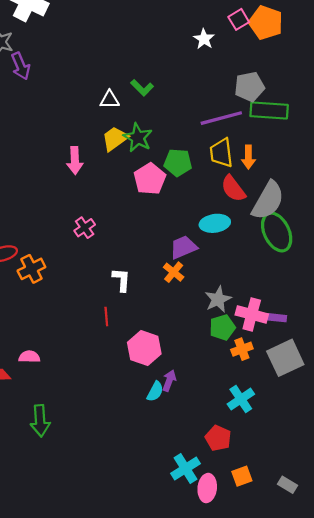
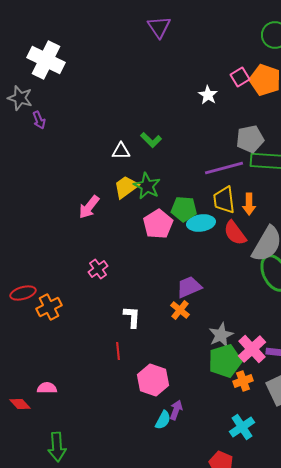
purple arrow: (21, 66) -> (39, 120), size x0.7
pink arrow: (75, 160) -> (89, 207), turned 40
cyan ellipse: (215, 223) -> (201, 223), moved
pink cross: (252, 314) -> (252, 349), turned 32
green pentagon: (222, 327) -> (225, 361), size x1.4

